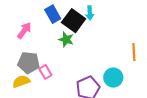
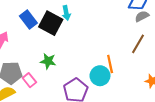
green star: (66, 39) -> (48, 61), moved
orange line: (134, 52) -> (110, 64), moved

